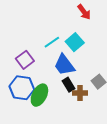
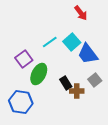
blue trapezoid: (64, 65) -> (88, 54), moved
blue hexagon: (22, 88) -> (21, 102), moved
green ellipse: (39, 95) -> (39, 74), moved

